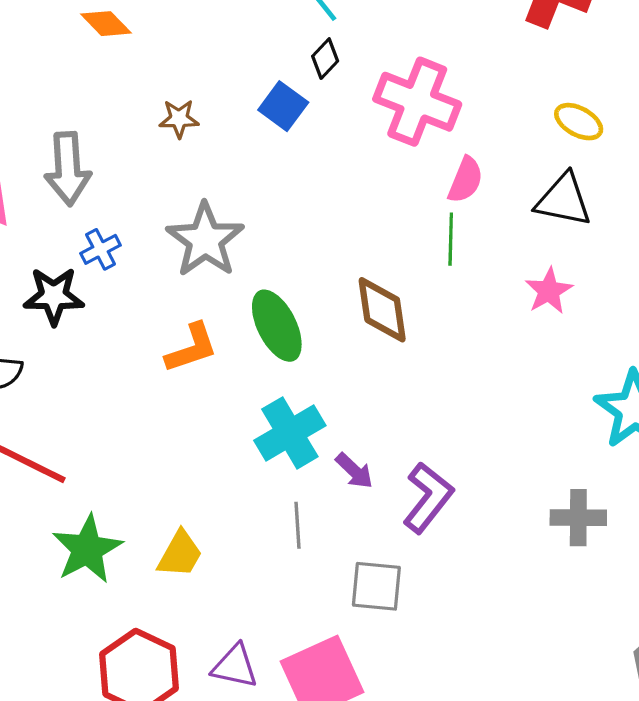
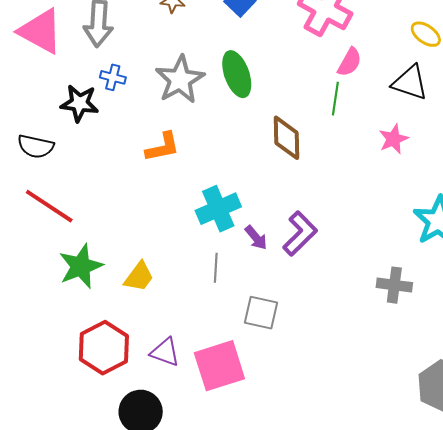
blue cross: (101, 249) -> (113, 77), turned 35
green ellipse: (277, 326) -> (237, 74), moved
purple L-shape: (428, 498) -> (300, 234), moved

